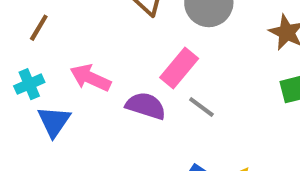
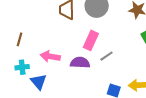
cyan cross: (29, 84) -> (22, 67), turned 32
gray line: (201, 107) -> (106, 56), turned -56

